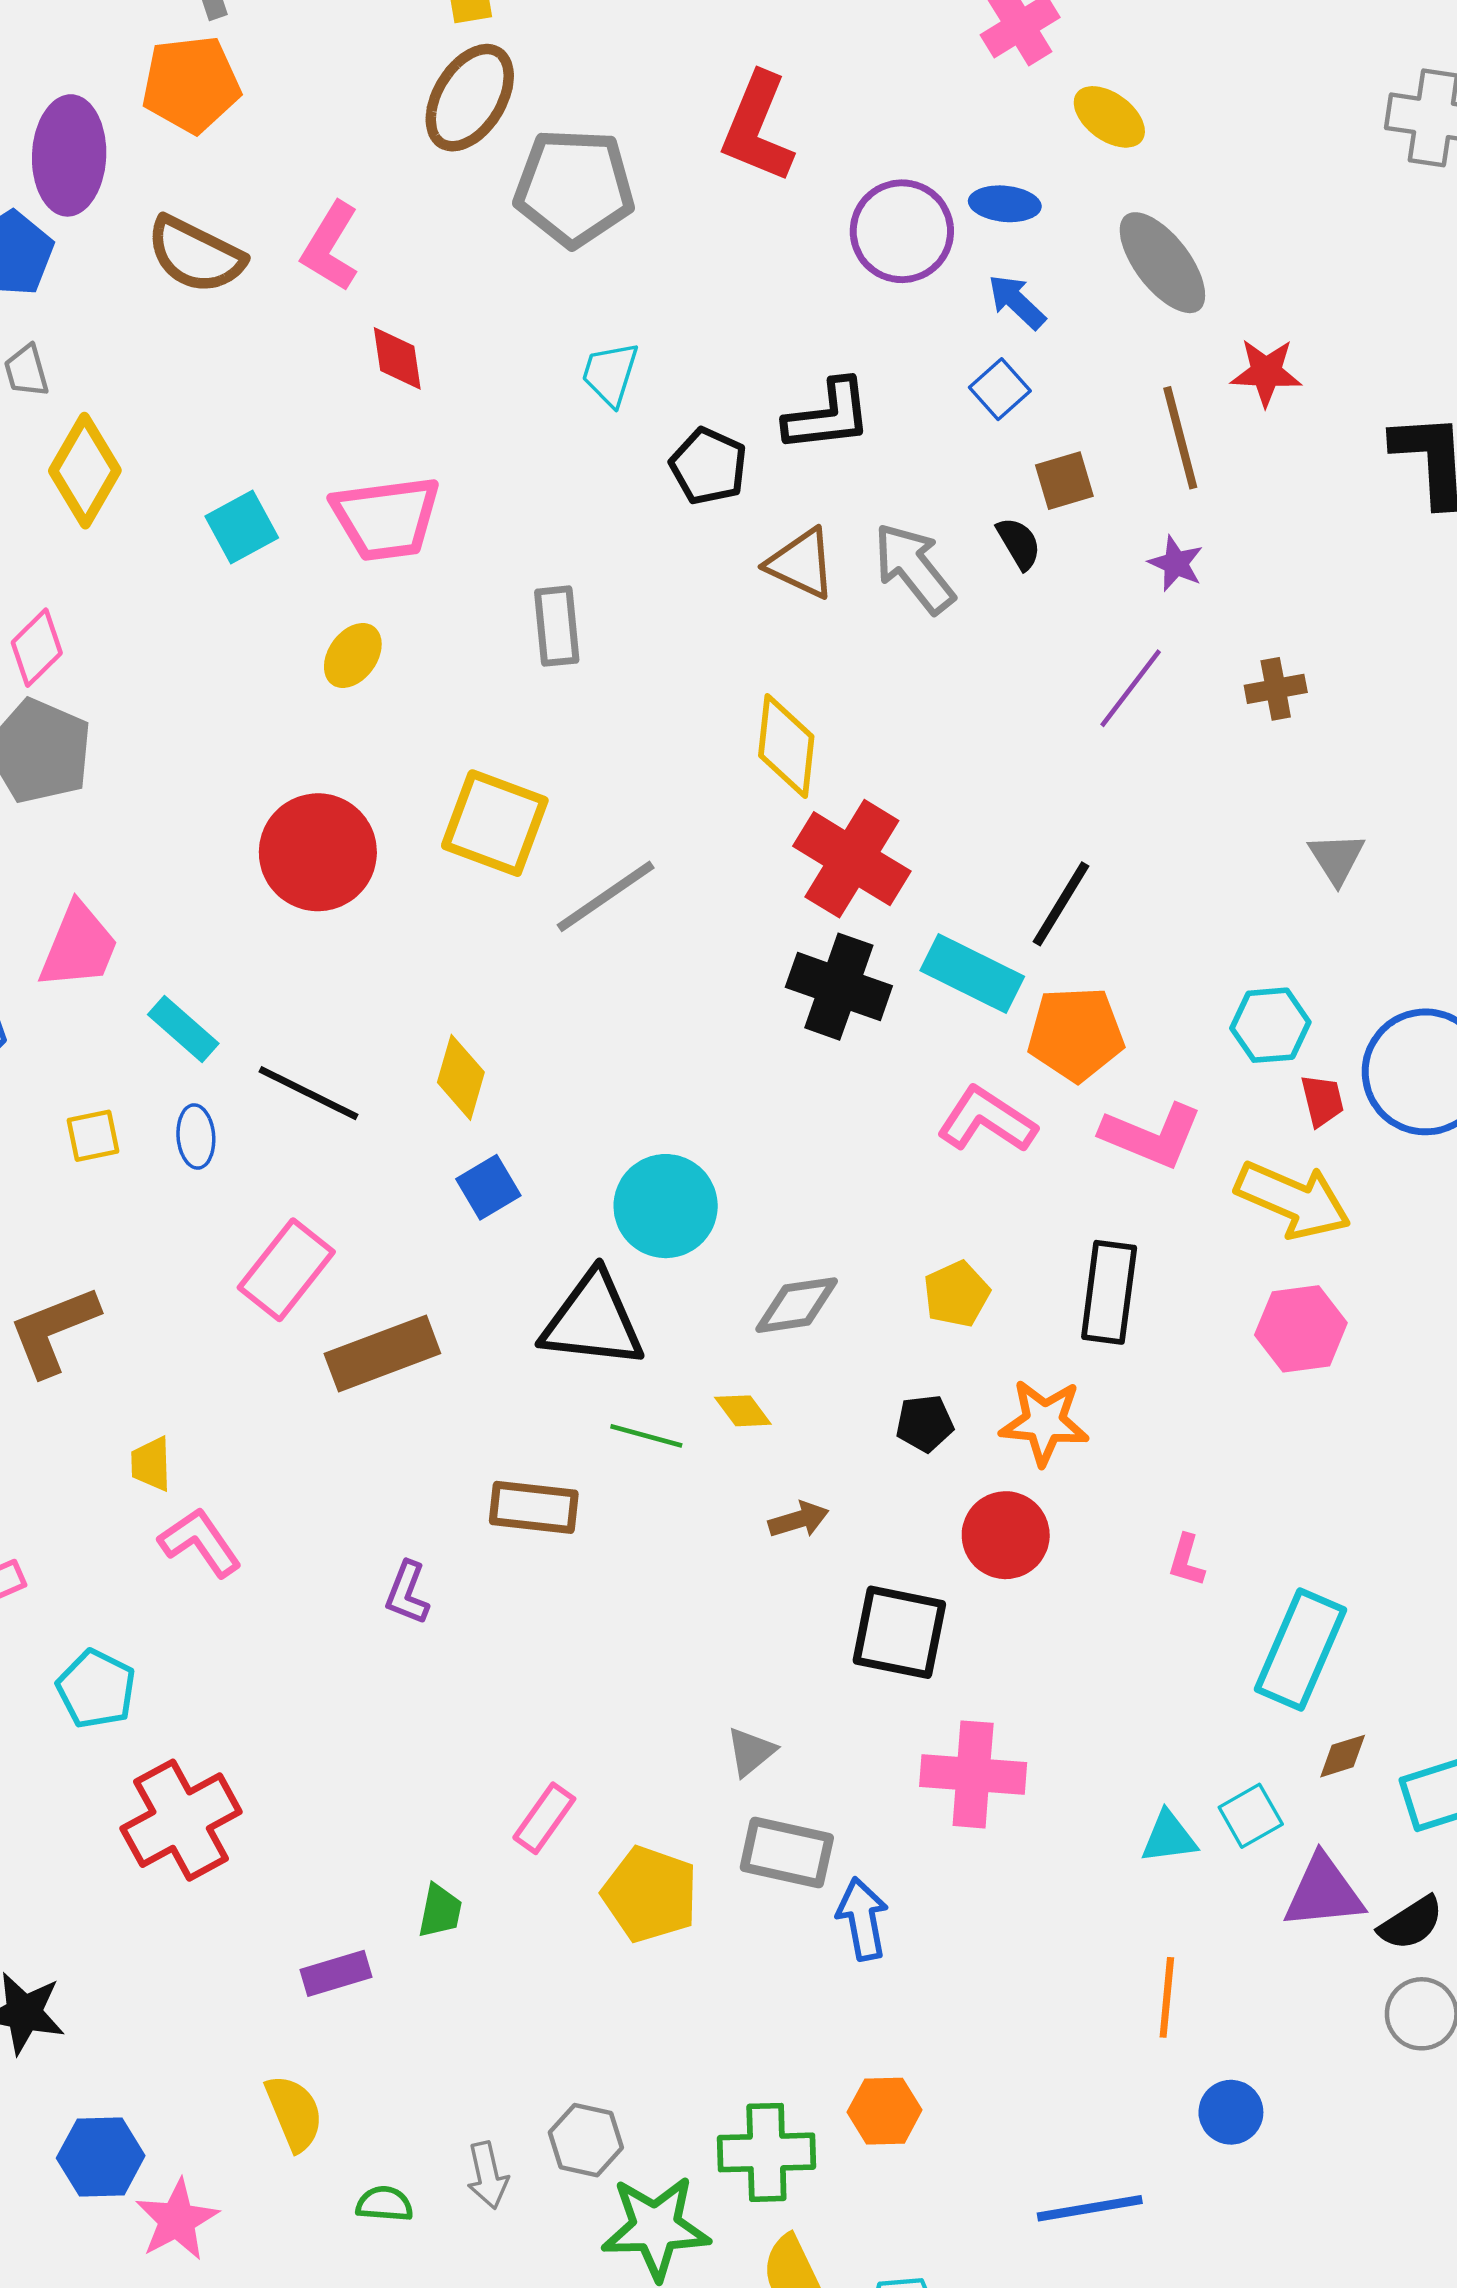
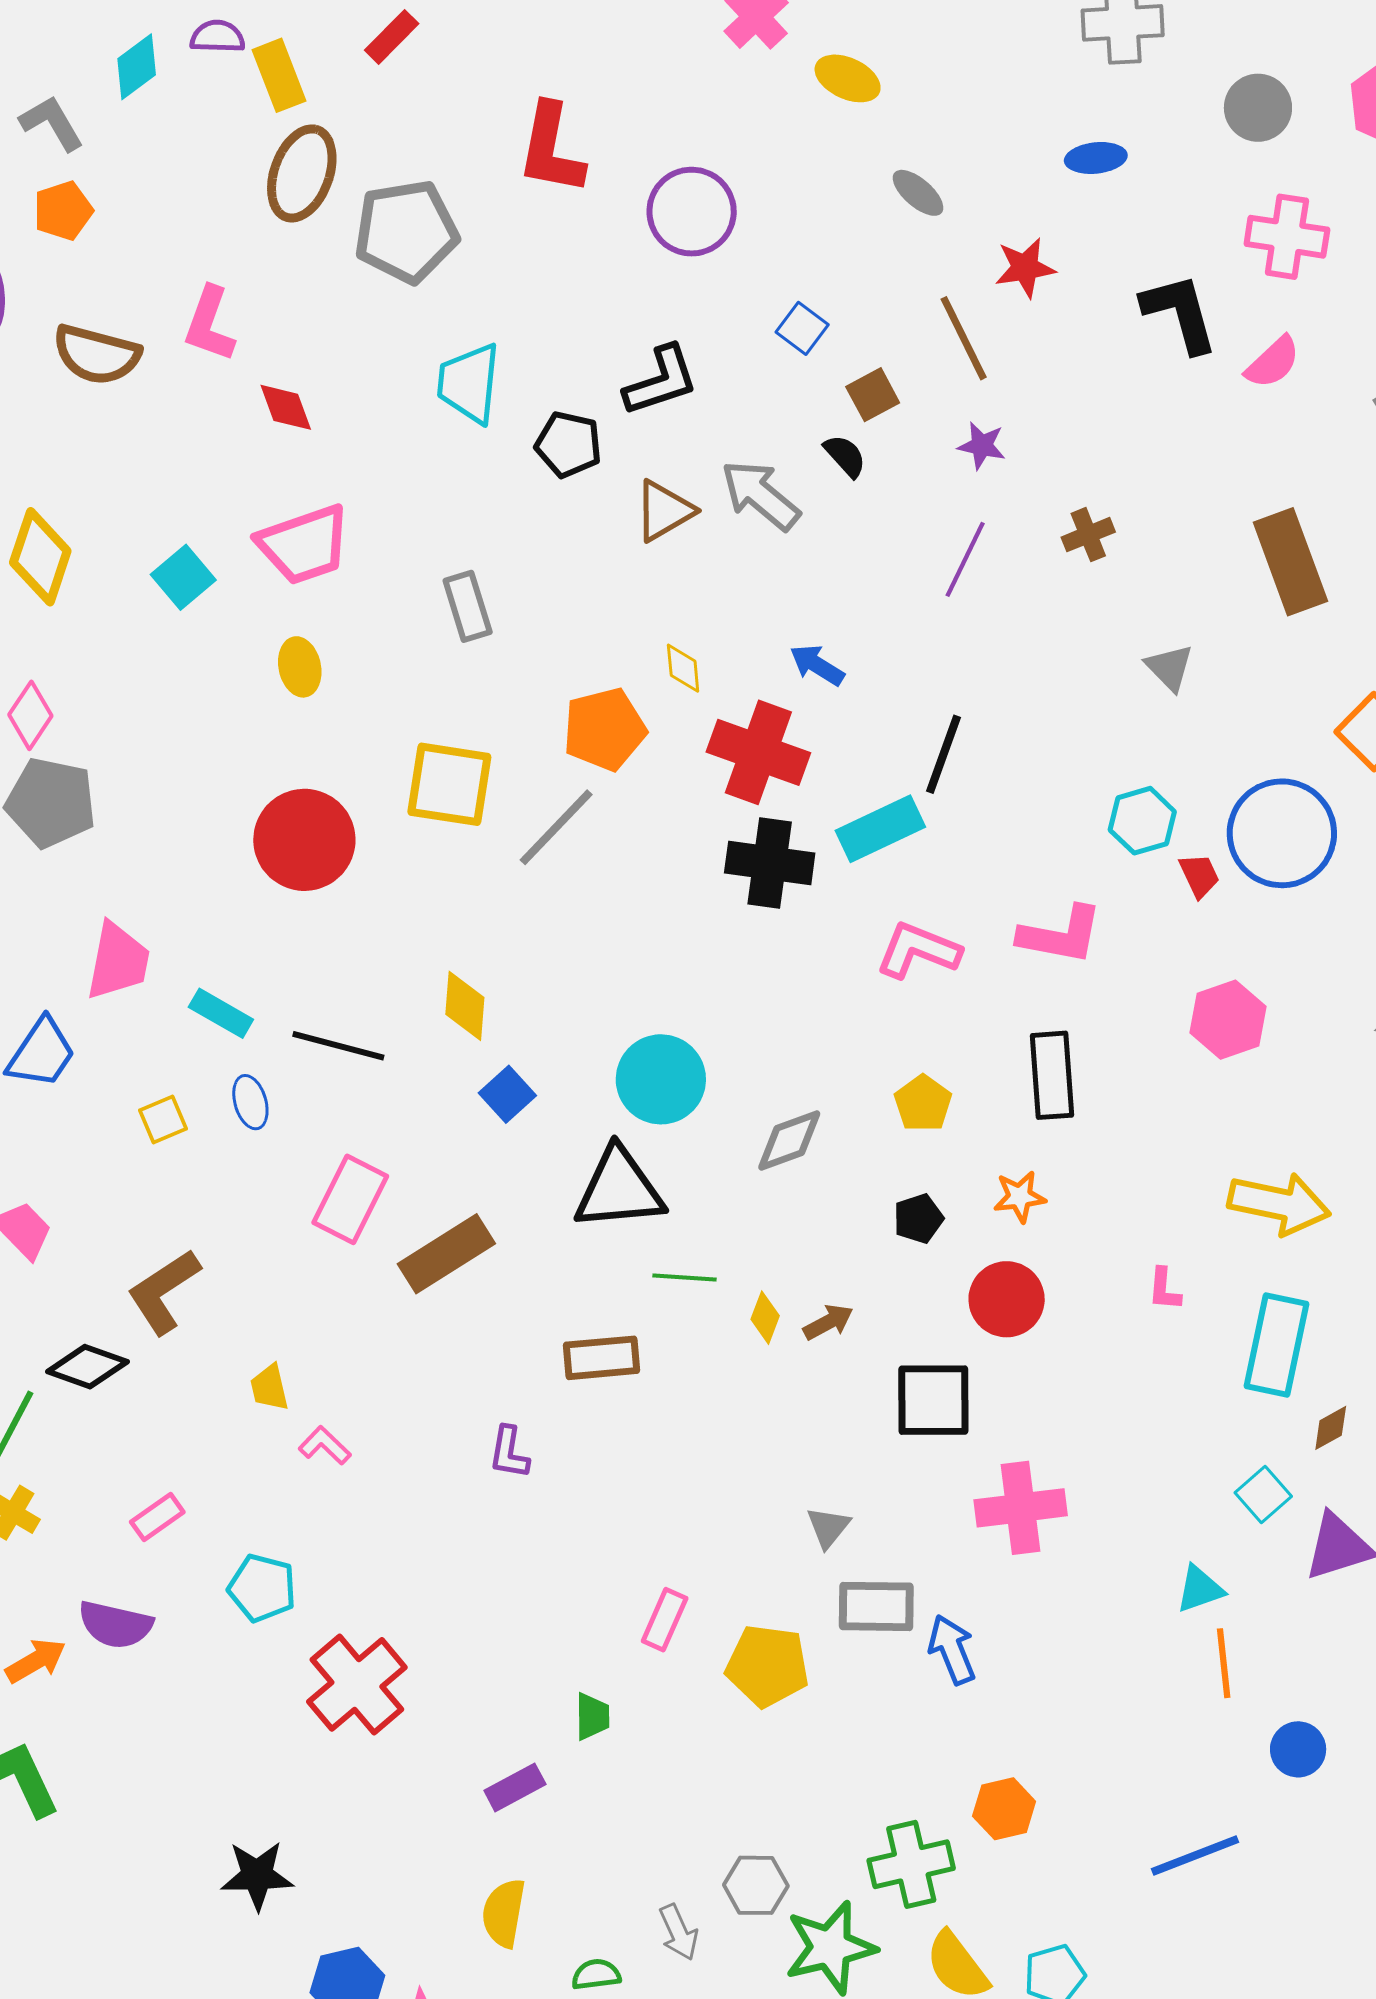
orange pentagon: (191, 84) -> (63, 211), size x0.7
blue ellipse: (1005, 204) -> (1096, 158), moved
gray ellipse: (1162, 263) -> (918, 193), size x0.6
blue arrow: (1017, 302) -> (817, 665), moved
cyan trapezoid: (610, 374) -> (469, 383), size x1.4
brown triangle: (801, 563) -> (664, 511), turned -44
yellow ellipse: (353, 656) -> (300, 667), turned -36
yellow diamond: (786, 746) -> (683, 668), size x0.6
cyan rectangle: (972, 973) -> (880, 829), turned -40
orange pentagon: (1076, 1034) -> (604, 729), moved
yellow arrow: (1293, 1200) -> (1279, 1204), moved
pink hexagon: (1301, 1329) -> (1228, 1020), moved
yellow diamond: (743, 1411) -> (765, 1318), moved, turned 69
orange star: (1044, 1422) -> (1020, 1197), size x0.7
pink L-shape: (200, 1542) -> (325, 1446), size x0.7
cyan triangle: (1169, 1837) -> (1200, 1589), moved
yellow semicircle: (294, 2113) -> (504, 1913), turned -136

